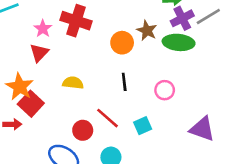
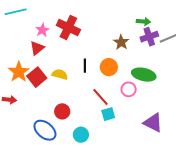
green ellipse: (179, 42) -> (144, 75), moved
orange circle: (122, 43) -> (109, 67), moved
black line: (124, 82) -> (85, 66), moved
red square: (31, 104) -> (37, 77), moved
red line: (108, 118) -> (100, 97), moved

